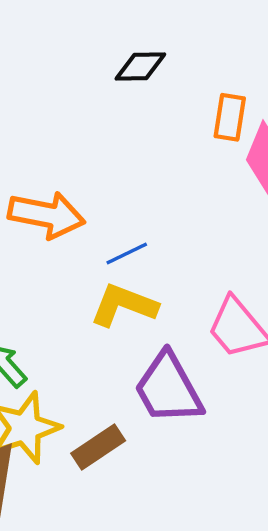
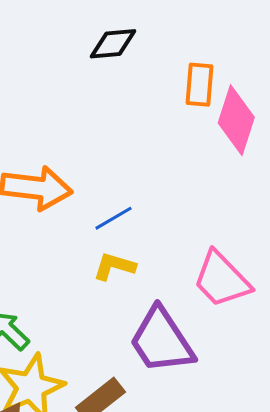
yellow L-shape: (124, 305) -> (114, 266), size x0.7

